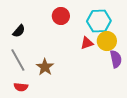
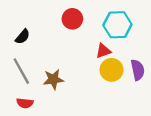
yellow circle: (107, 41) -> (112, 70), moved
brown star: (45, 67) -> (53, 79), turned 30

